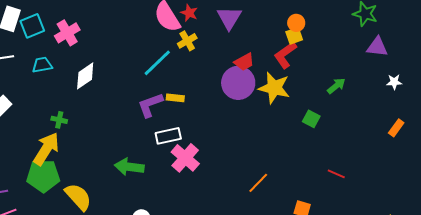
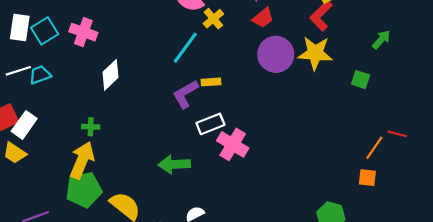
pink cross: (67, 33) -> (83, 32), turned -30
red trapezoid: (244, 62) -> (263, 18), moved
cyan trapezoid: (42, 65) -> (40, 75), moved
orange line: (258, 183) -> (374, 148), moved

